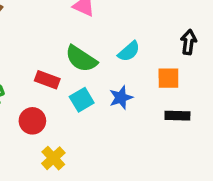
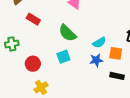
cyan semicircle: (129, 51) -> (99, 42), moved
red rectangle: (47, 80) -> (33, 19), moved
blue star: (121, 98) -> (96, 60), moved

